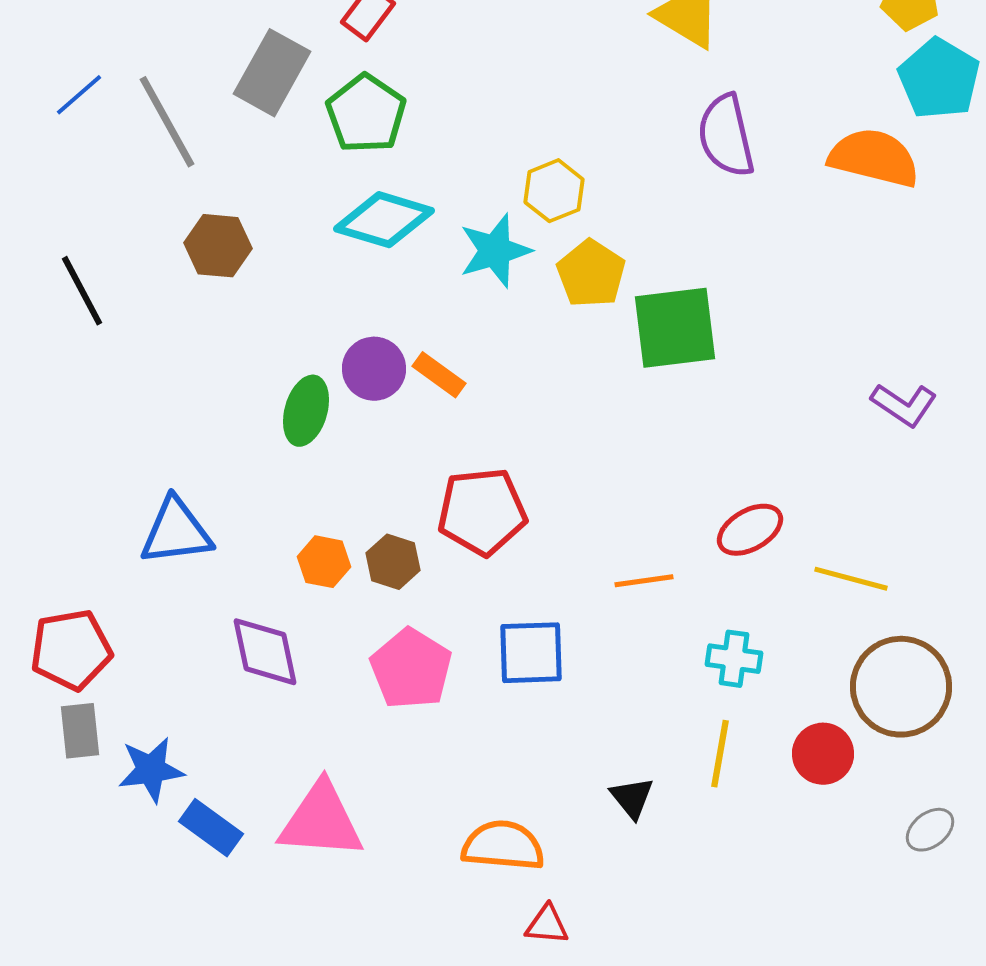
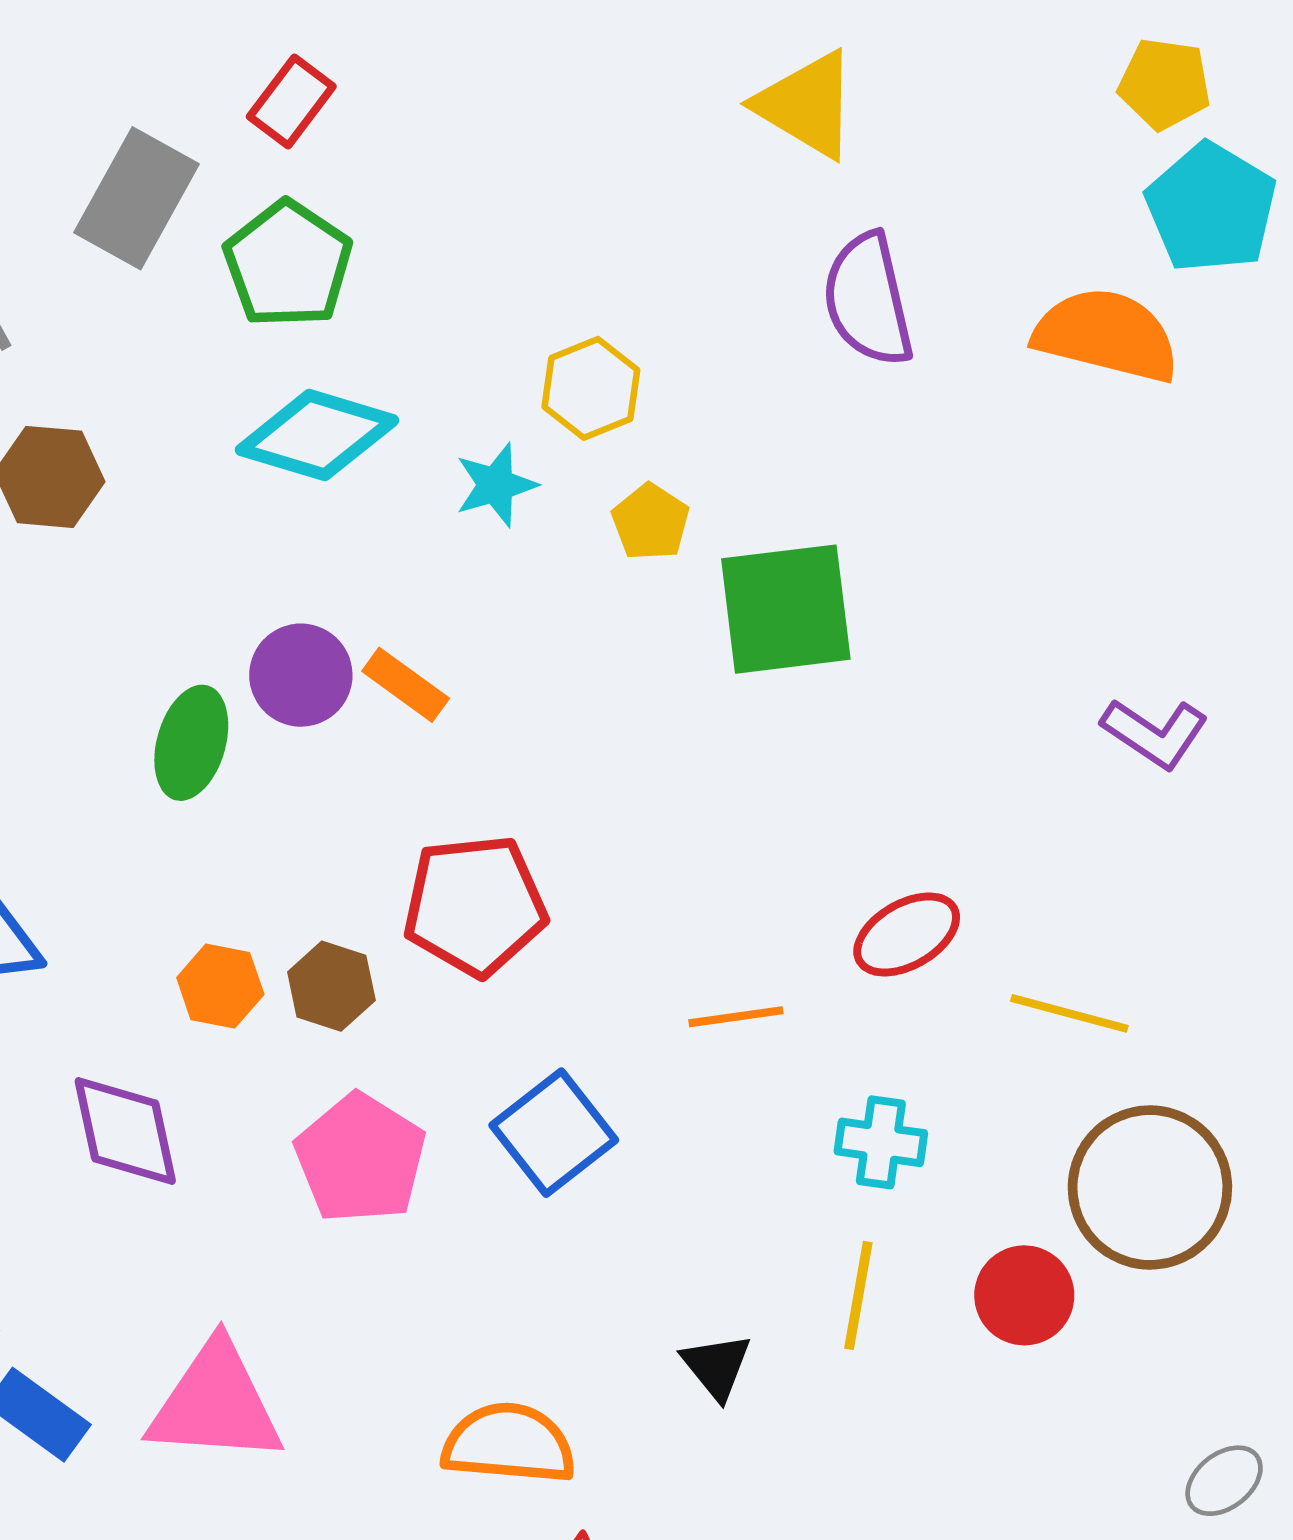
cyan star: (495, 251) -> (496, 485), size x0.7
yellow pentagon: (591, 274) -> (650, 522), size x0.7
blue square: (531, 653) -> (554, 1133), turned -36
gray ellipse: (930, 830) -> (1224, 1481), moved

